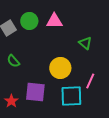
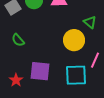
yellow circle: (60, 68) -> (74, 40), moved

